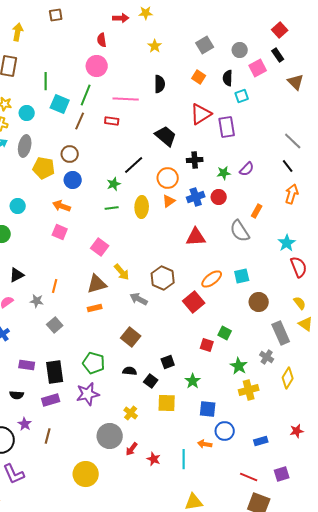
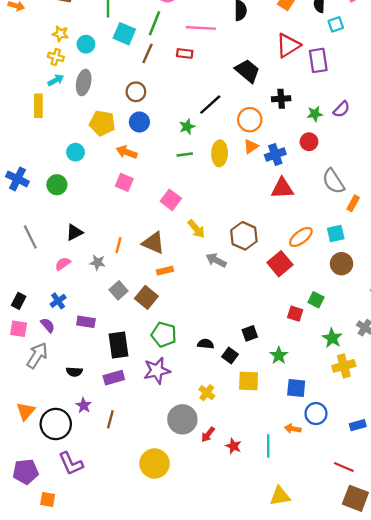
yellow pentagon: (44, 168) -> (102, 123), moved
blue cross: (196, 197) -> (275, 155), moved
orange rectangle: (257, 211) -> (353, 203), moved
brown triangle: (97, 284) -> (153, 243), moved, turned 40
brown circle: (259, 302) -> (342, 264), moved
brown square: (131, 337) -> (146, 297), moved
purple rectangle: (27, 365) -> (86, 322), moved

